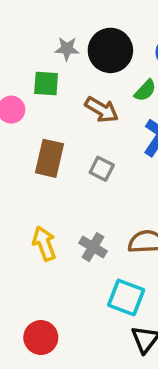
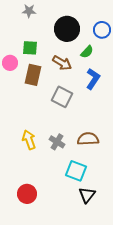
gray star: (67, 49) -> (29, 11), moved
brown rectangle: (50, 158) -> (33, 75), moved
gray square: (102, 169) -> (62, 97), size x1.5

